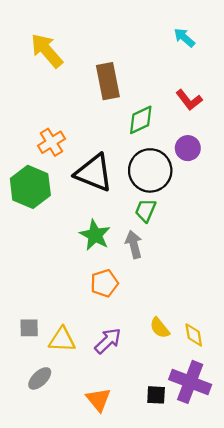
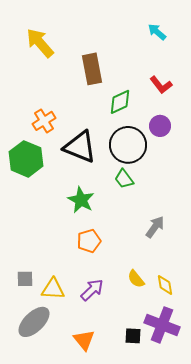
green trapezoid: (145, 210) -> (124, 179), turned -60
gray arrow: (134, 244) -> (155, 227), moved, turned 50
gray ellipse: (40, 378) -> (34, 322), size x1.6

